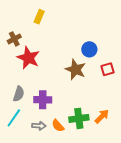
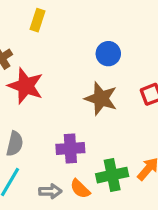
blue circle: (89, 49) -> (108, 54), moved
purple cross: (43, 100) -> (70, 148), moved

